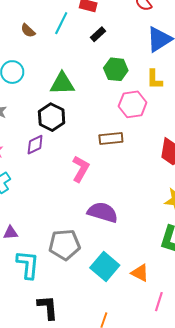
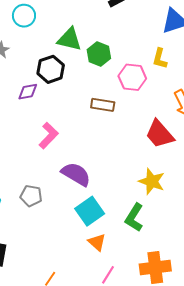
green hexagon: (116, 69) -> (99, 54), moved
pink L-shape: (81, 169) -> (49, 136), moved
gray pentagon: (65, 245) -> (31, 196), size x0.7
cyan square: (105, 266) -> (90, 211), moved

